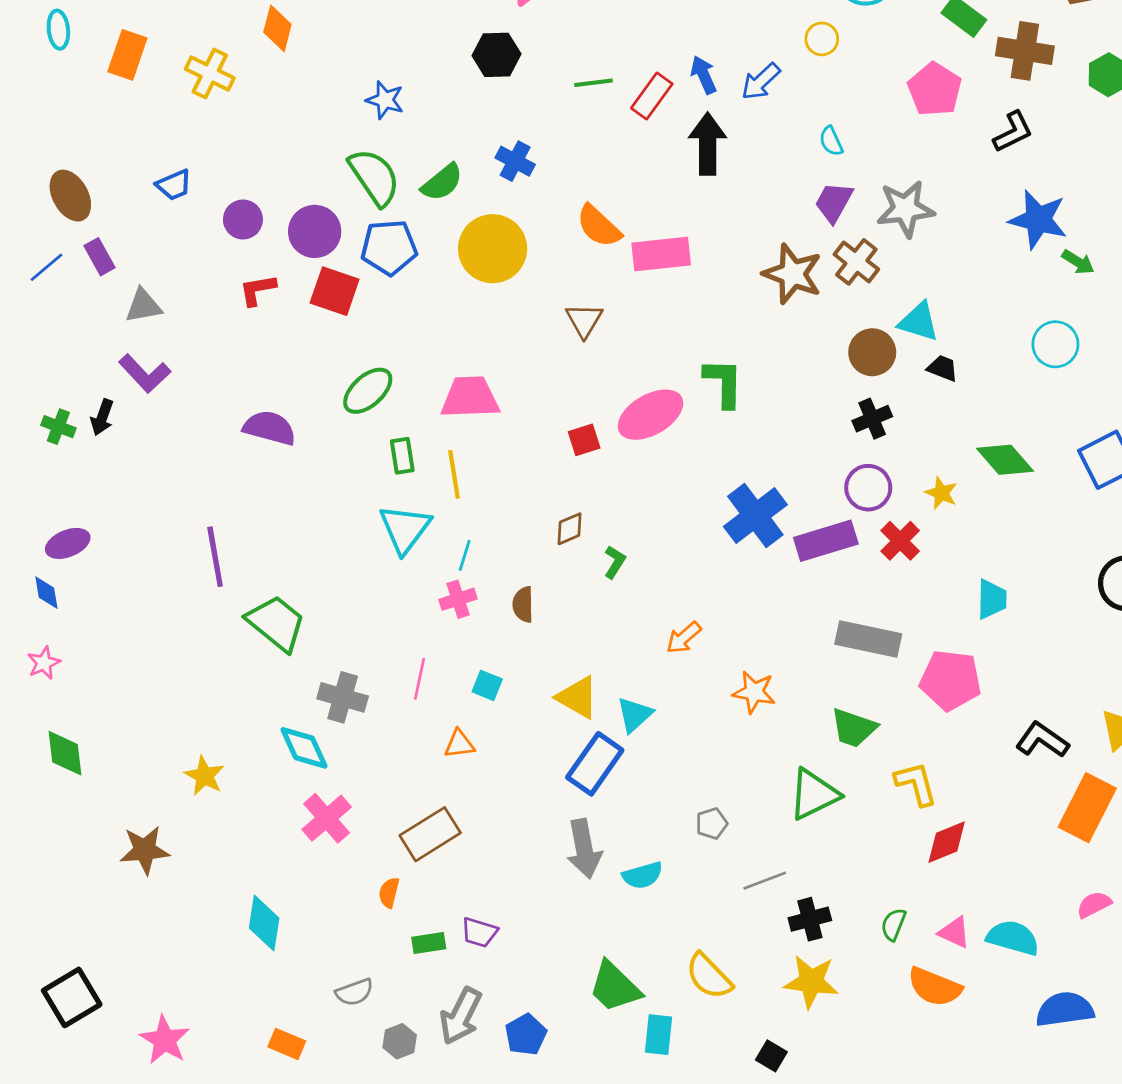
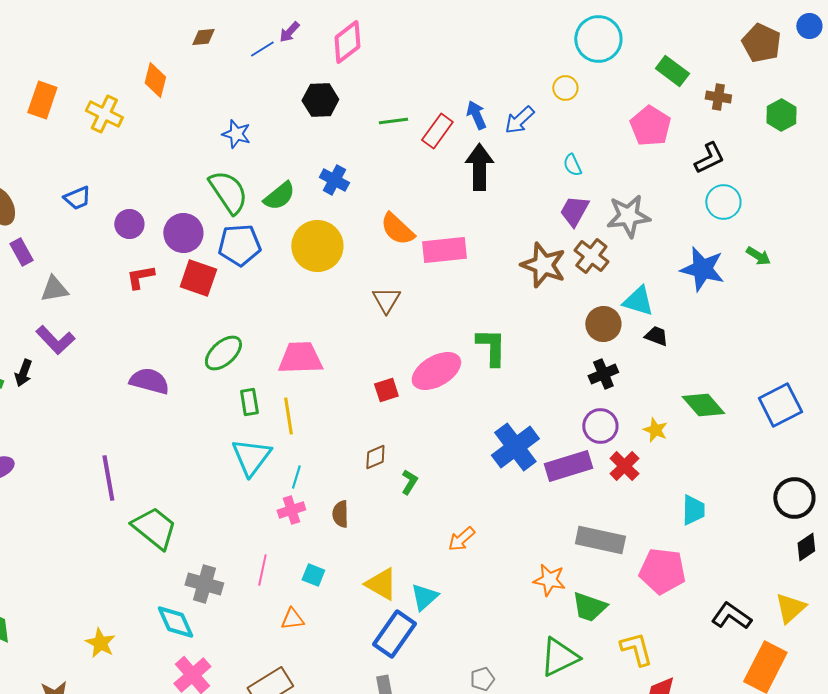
brown cross: (1025, 51) -> (718, 97), size x0.6
blue star: (1038, 219) -> (702, 269), moved
cyan circle: (1055, 344) -> (723, 202), moved
orange star: (754, 692) -> (549, 580), moved

